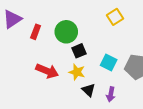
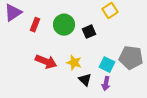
black square: (79, 51) -> (89, 32), moved
cyan square: (109, 63) -> (107, 65), moved

